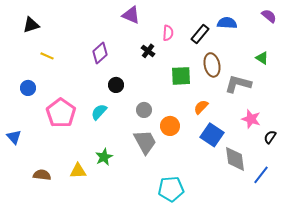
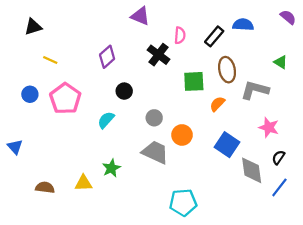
black cross: (148, 51) -> (158, 55), size x1.5
orange semicircle: (201, 107) -> (217, 104), moved
pink pentagon: (61, 113) -> (65, 99), moved
black semicircle: (270, 137) -> (278, 157), moved
gray trapezoid: (145, 142) -> (155, 152), turned -36

